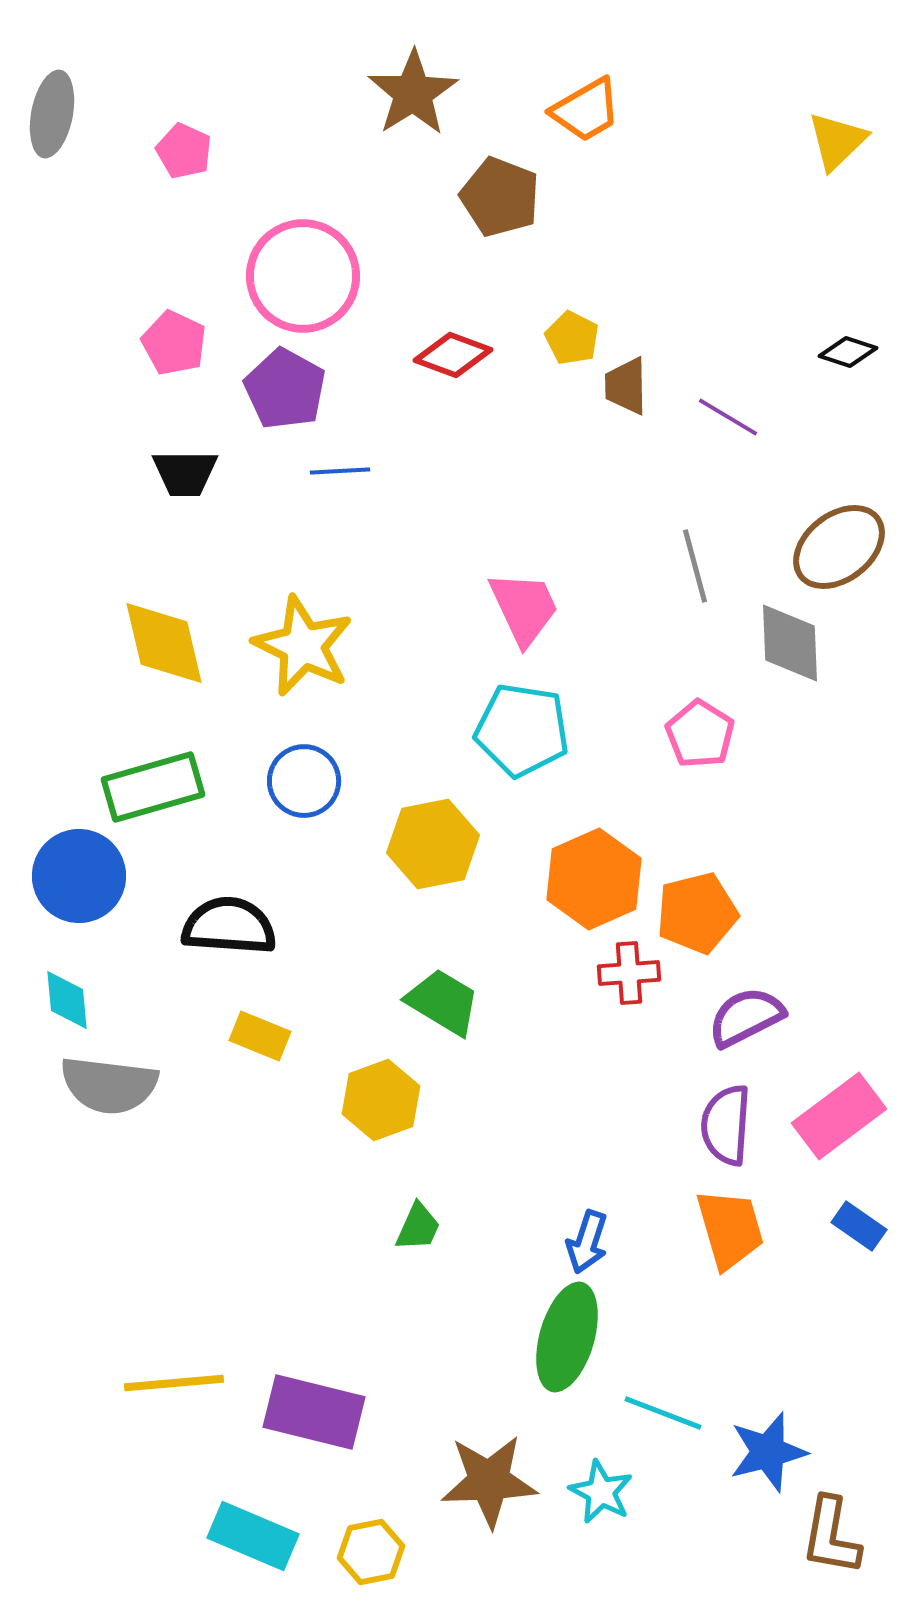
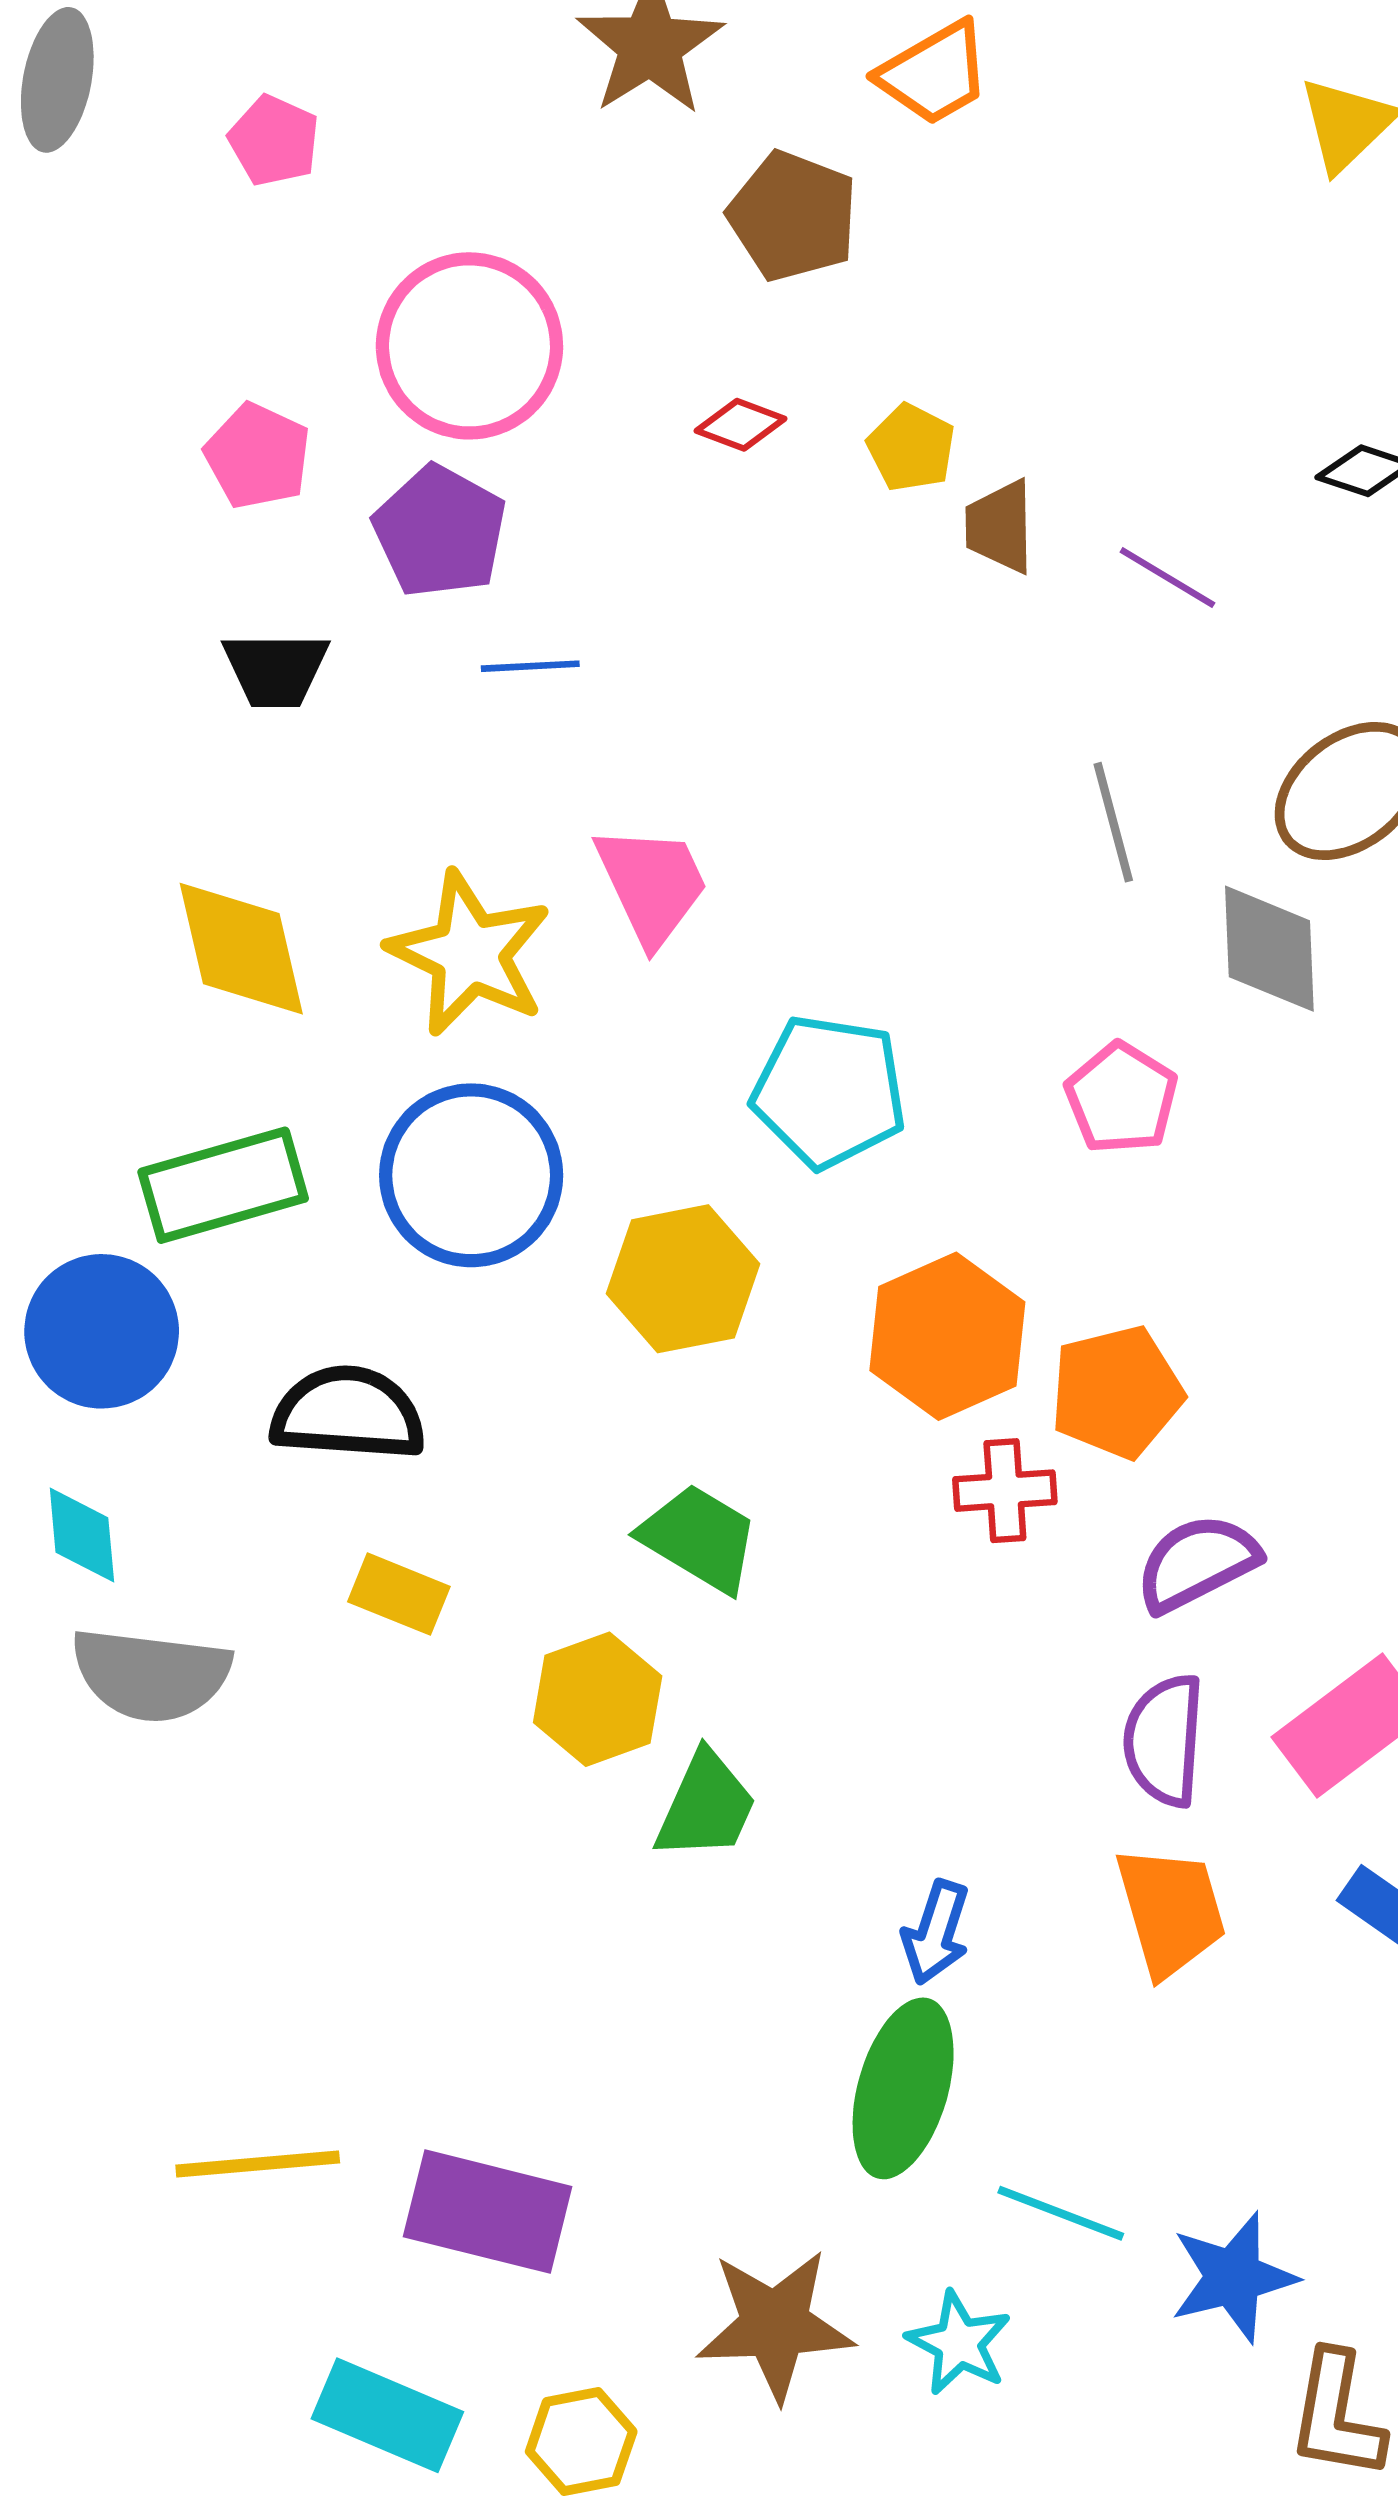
red diamond: (453, 355) -> (740, 425), moved, size x0.7
pink trapezoid: (524, 608) -> (652, 885), moved
blue circle: (304, 781) -> (471, 1175), size x1.5
green trapezoid: (418, 1227) -> (706, 1806), moved, size x1.4

